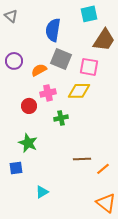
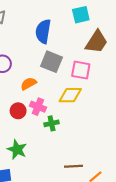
orange semicircle: (39, 70) -> (29, 84), moved
pink cross: (48, 93) -> (38, 107), moved, turned 35

